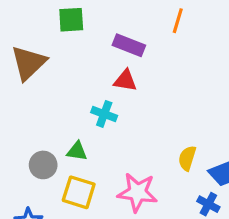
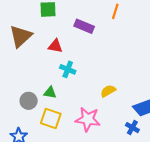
red triangle: (125, 81) -> (55, 46), moved
yellow semicircle: (187, 158) -> (108, 91), moved, turned 42

